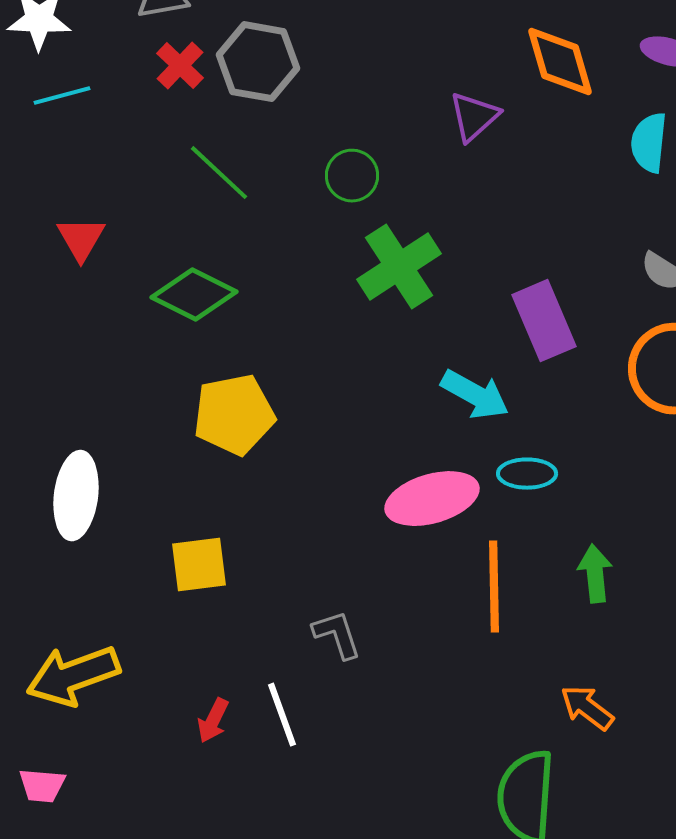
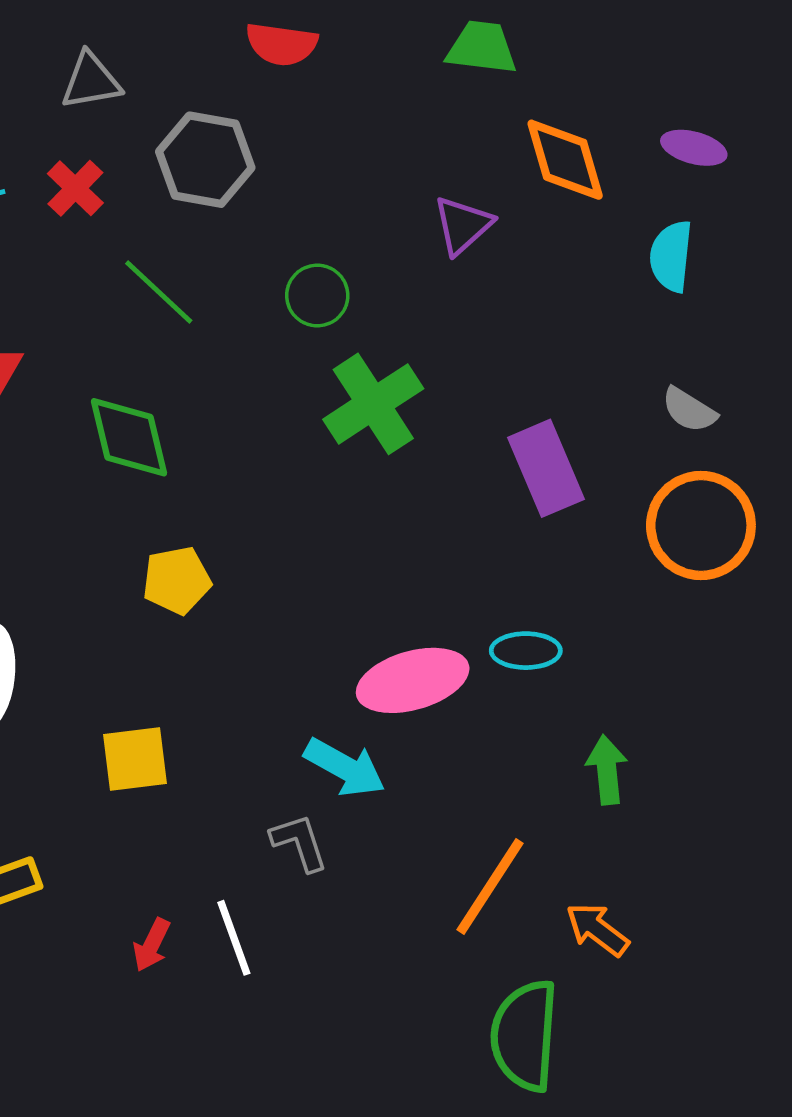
red cross: (180, 66) -> (75, 188), moved
green diamond: (194, 295) -> (129, 437), turned 50
cyan arrow: (475, 395) -> (345, 767), moved
yellow pentagon: (234, 415) -> (177, 580), size x0.7
orange line: (494, 587) -> (490, 887), moved, turned 34

